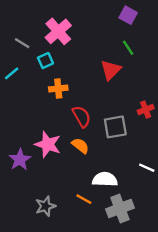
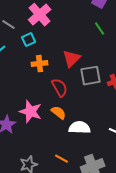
red triangle: (111, 70) -> (72, 59), moved
gray square: (115, 127) -> (91, 76), moved
white semicircle: (105, 179) -> (80, 128), moved

